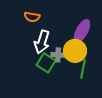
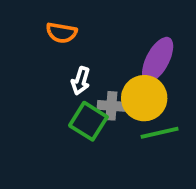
white arrow: (42, 42) -> (81, 81), size x0.6
green line: (83, 69) -> (160, 133), turned 66

